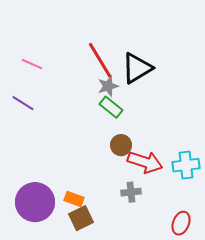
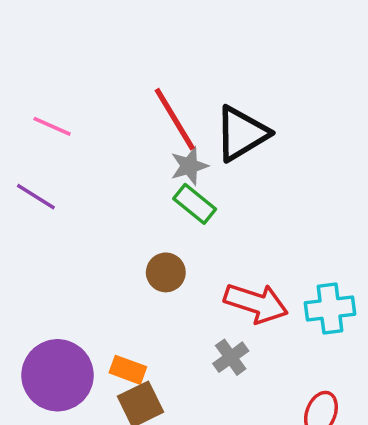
brown circle: (121, 145) -> (166, 272), moved
gray cross: (131, 192) -> (231, 357), turned -30

